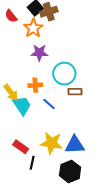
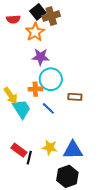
red semicircle: (11, 16) -> (13, 19), turned -56
cyan circle: (64, 74) -> (51, 79), moved
yellow star: (51, 143) -> (50, 147), size x0.7
black line: (32, 163) -> (29, 158), moved

